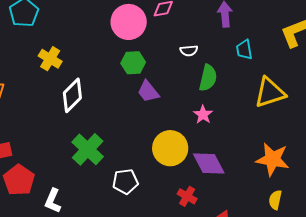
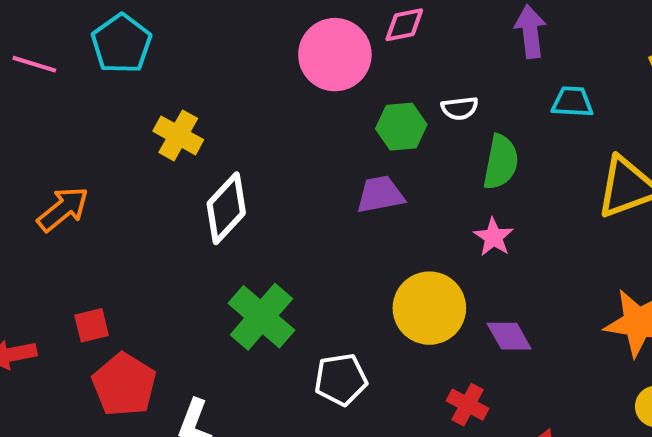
cyan trapezoid: (244, 50) -> (572, 102), turned 105
green hexagon: (133, 63) -> (401, 127), moved
purple trapezoid: (148, 91) -> (380, 194), turned 120
purple diamond: (209, 163) -> (509, 336), size x0.7

